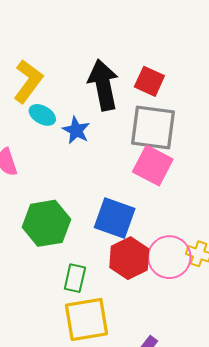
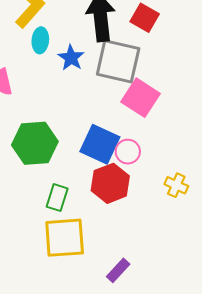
cyan ellipse: (42, 115) -> (40, 40), turned 60
gray square: (153, 128) -> (118, 61), moved
pink circle: (169, 257) -> (128, 152), moved, size x0.6

